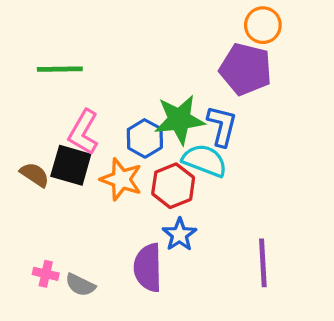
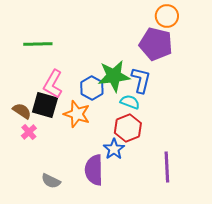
cyan semicircle: (205, 160) -> (130, 102), size x0.7
red hexagon: (173, 186) -> (128, 128), moved
pink cross: (46, 274) -> (29, 132), moved, turned 35

